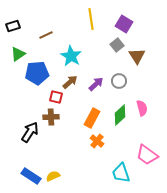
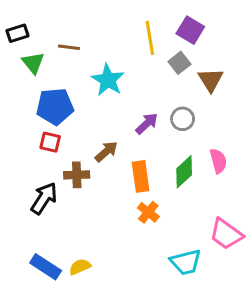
yellow line: (91, 19) -> (150, 38), moved
brown line: (46, 35) -> (69, 47), turned 32
green triangle: (18, 54) -> (33, 63), moved, turned -35
brown arrow: (70, 82) -> (106, 152), moved
red square: (56, 97) -> (50, 142), moved
orange rectangle: (92, 118) -> (141, 176), turned -36
cyan trapezoid: (121, 173) -> (186, 262), turned -85

